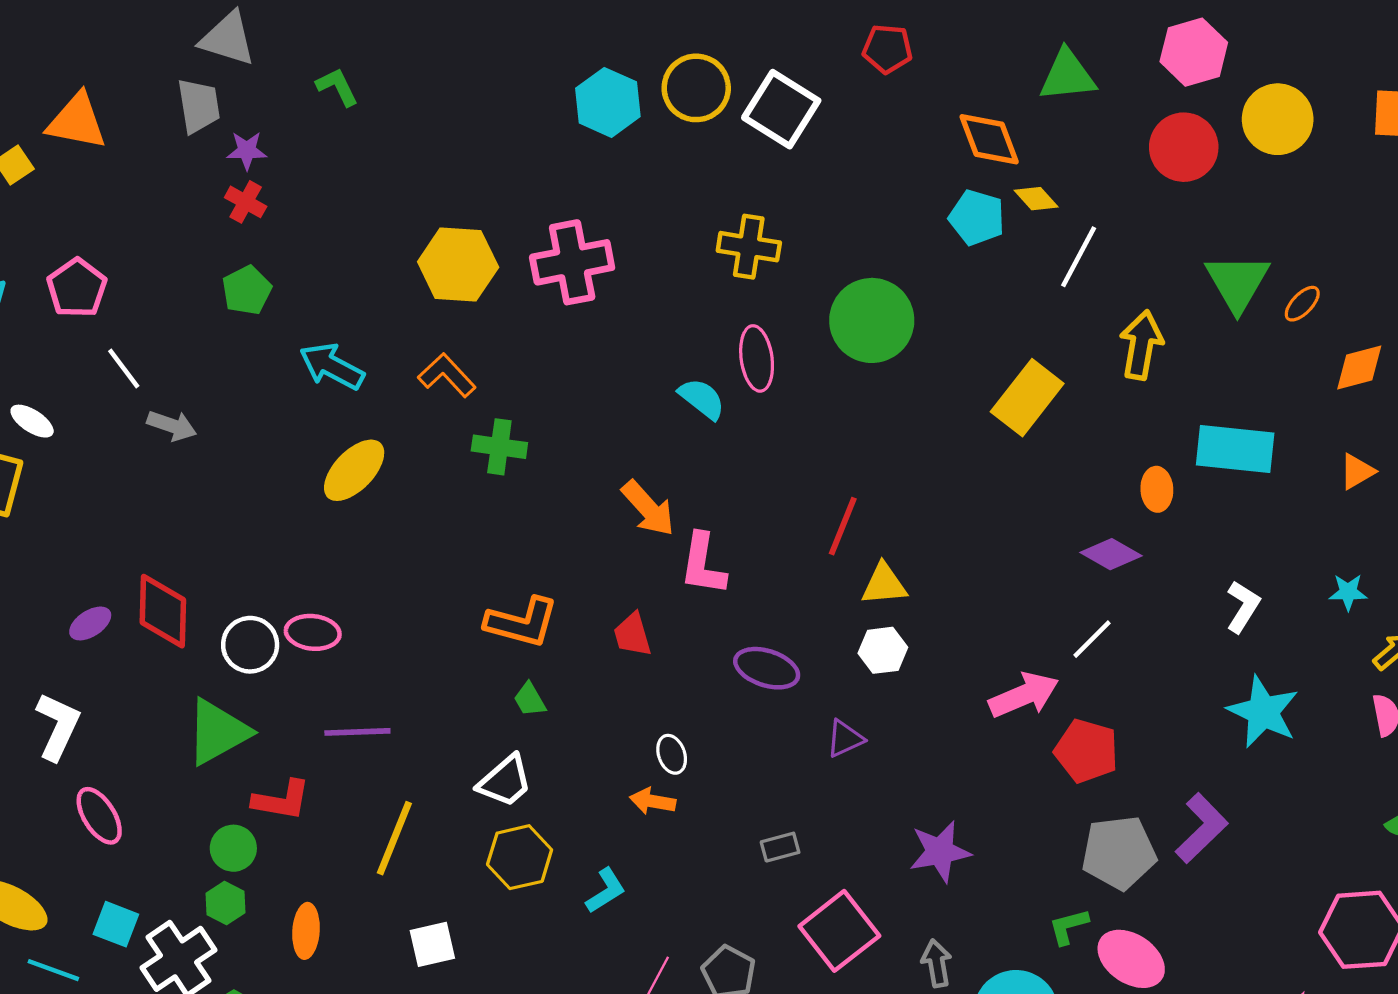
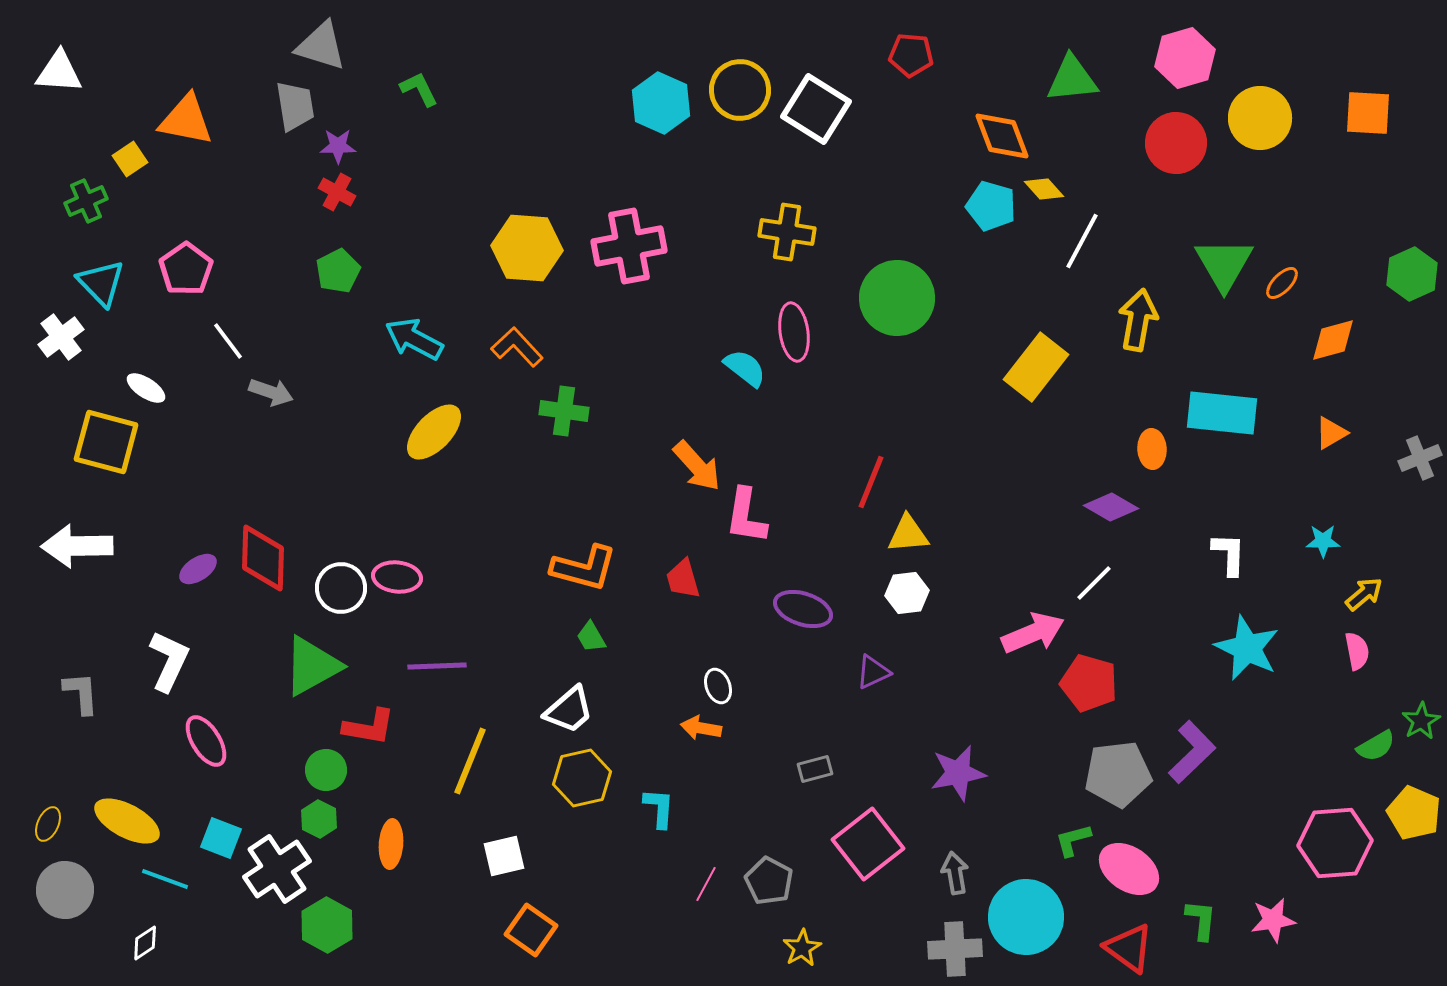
white L-shape: (1243, 607) -> (1229, 554), turned -30
cyan L-shape: (606, 891) -> (659, 808), turned -54

